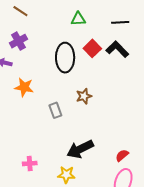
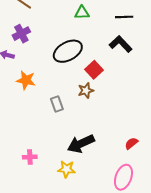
red square: (92, 48) -> (94, 70), moved
black ellipse: (65, 58) -> (68, 51), turned 60
red semicircle: (122, 155) -> (131, 143), moved

